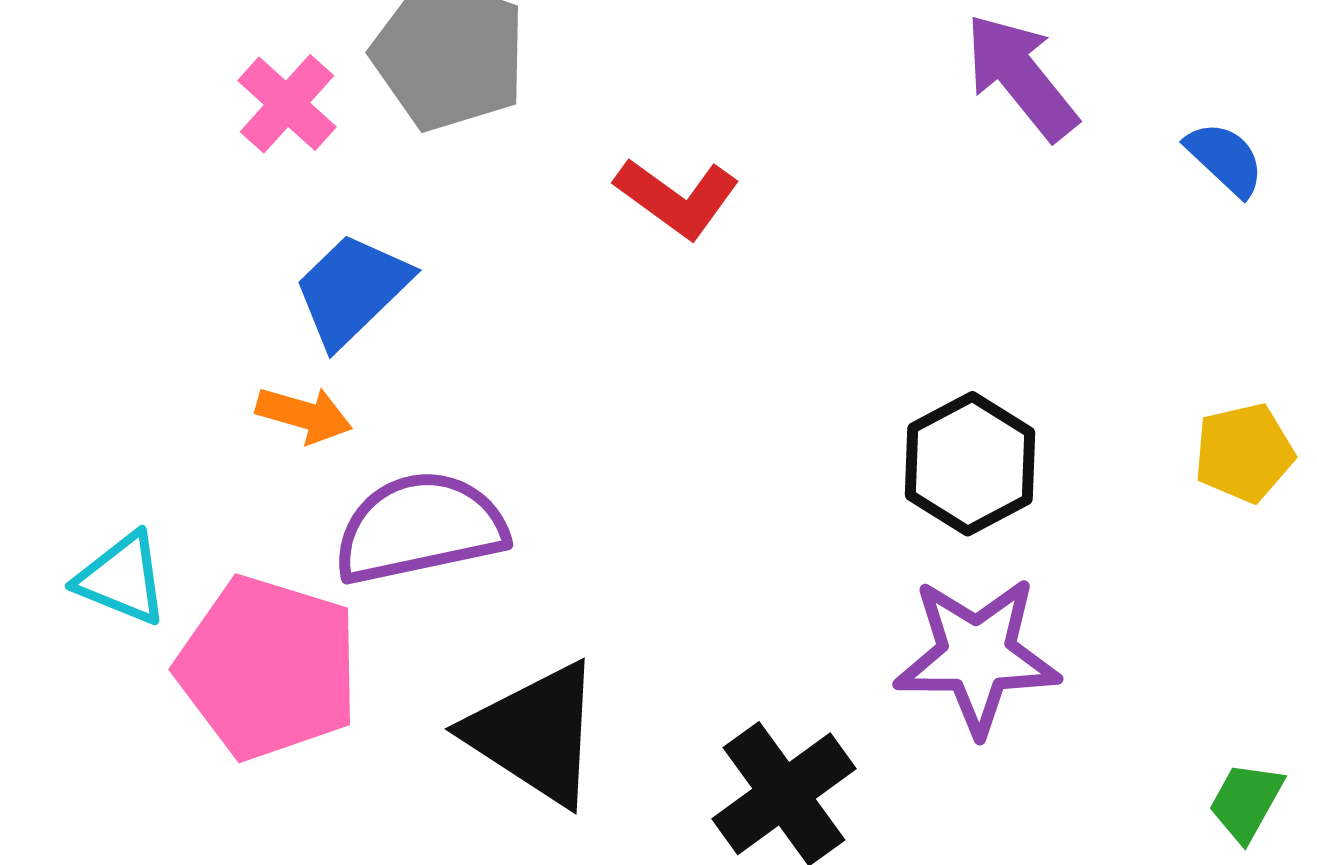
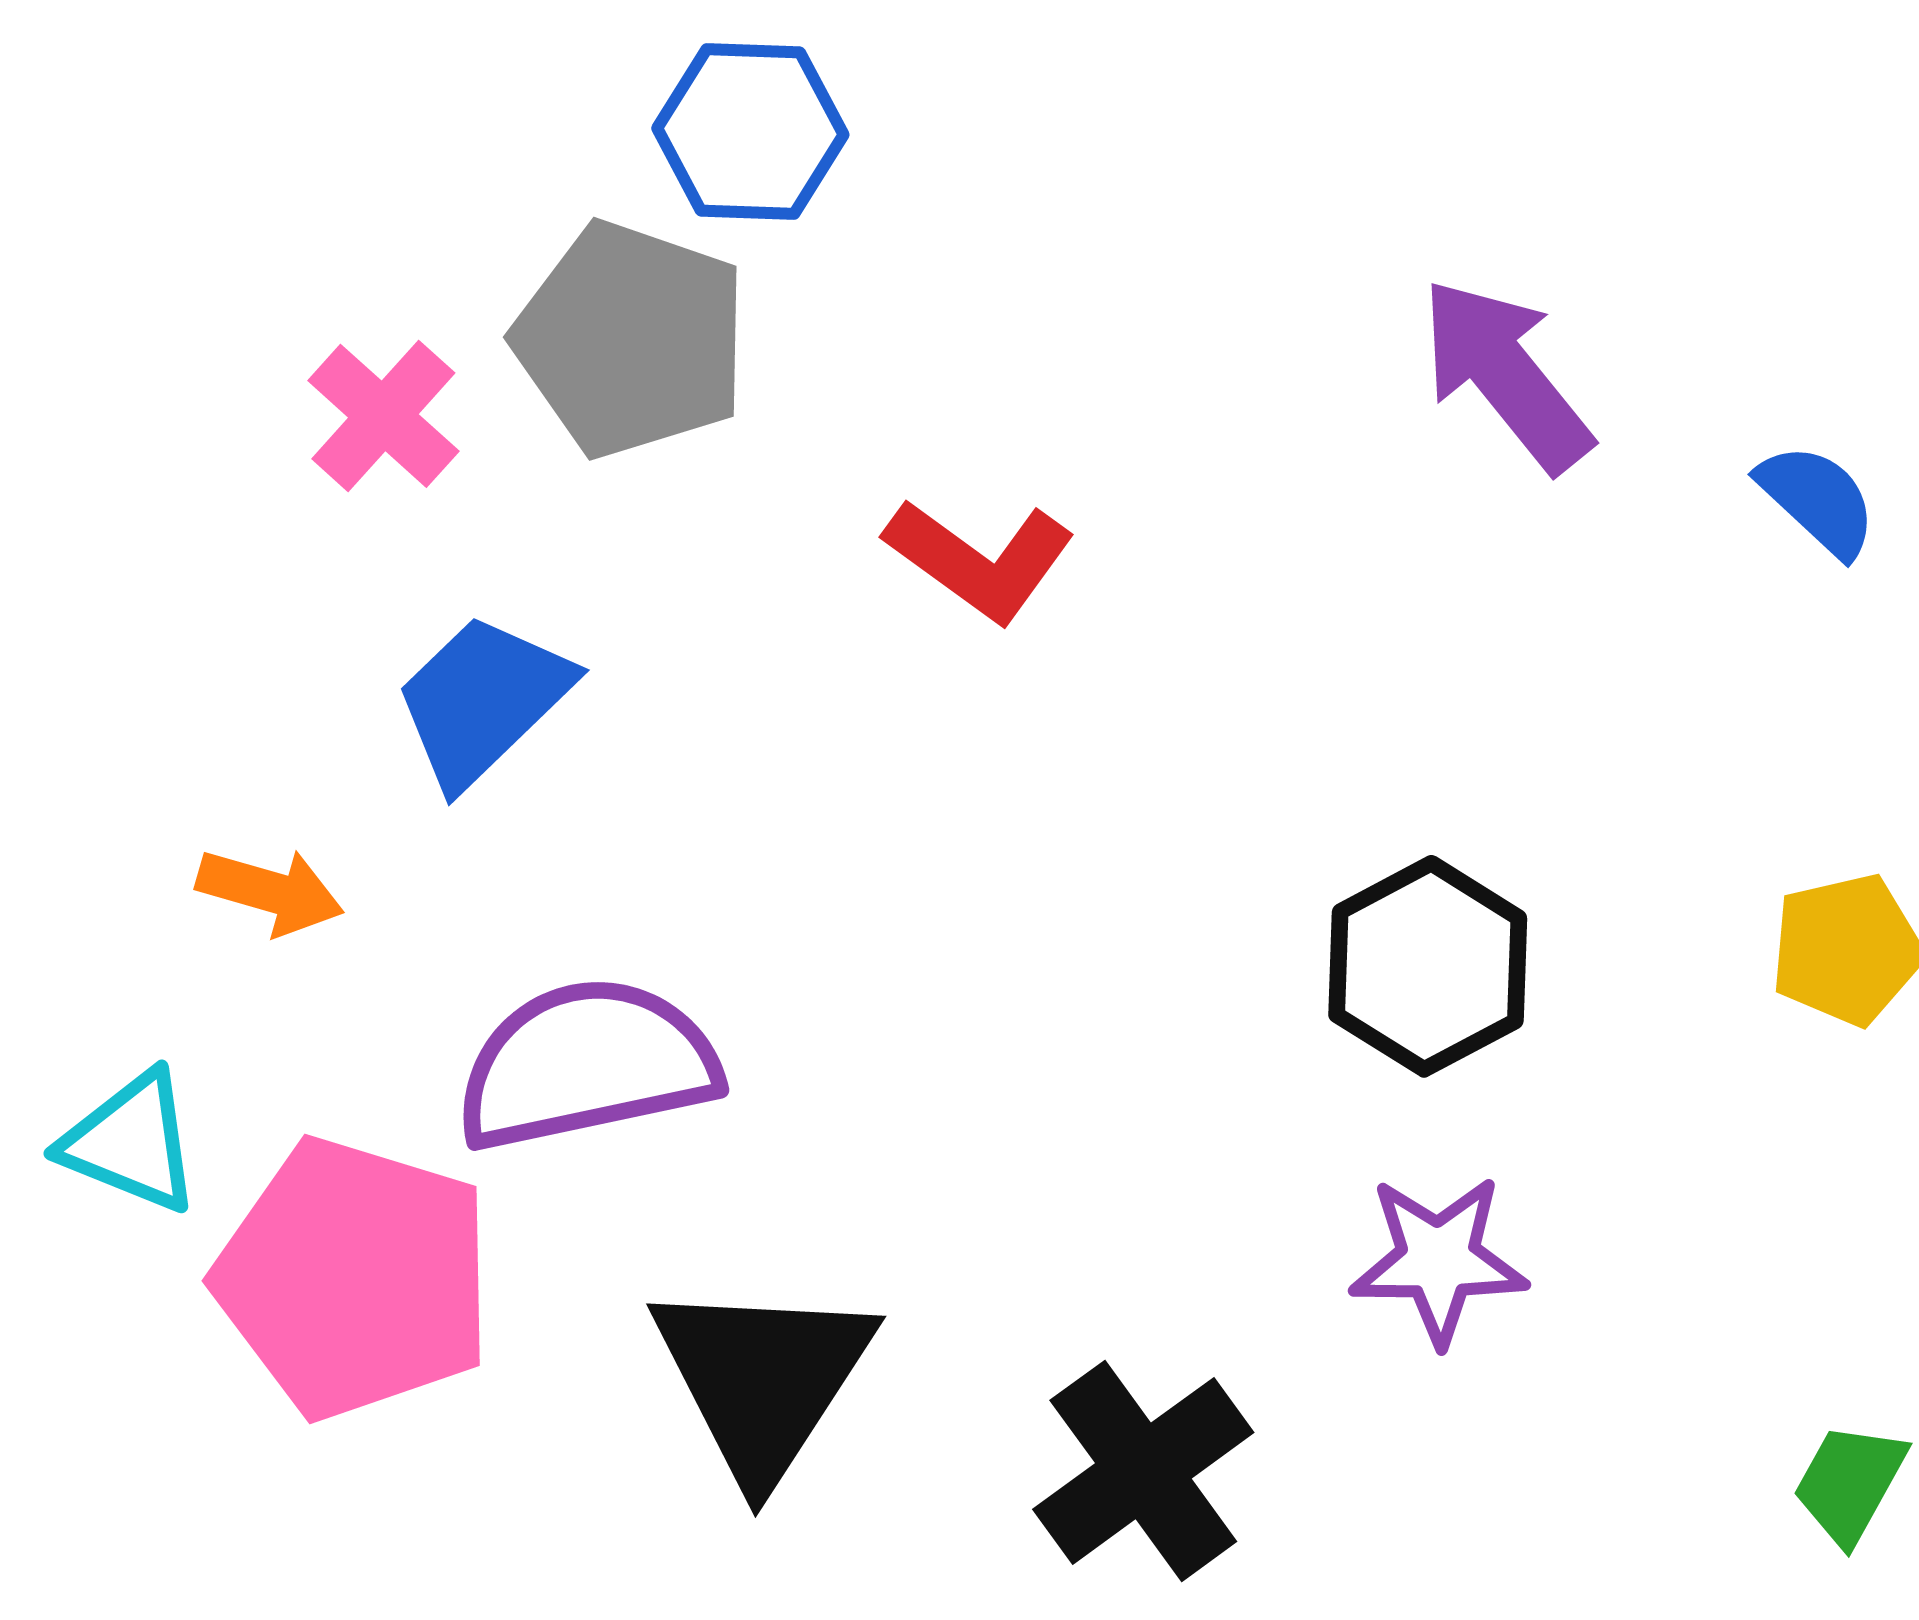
orange arrow: (304, 415) -> (270, 891), moved
purple star: (977, 656) -> (1438, 1260), size x0.7
black triangle: (535, 734) -> (763, 1379), turned 30

